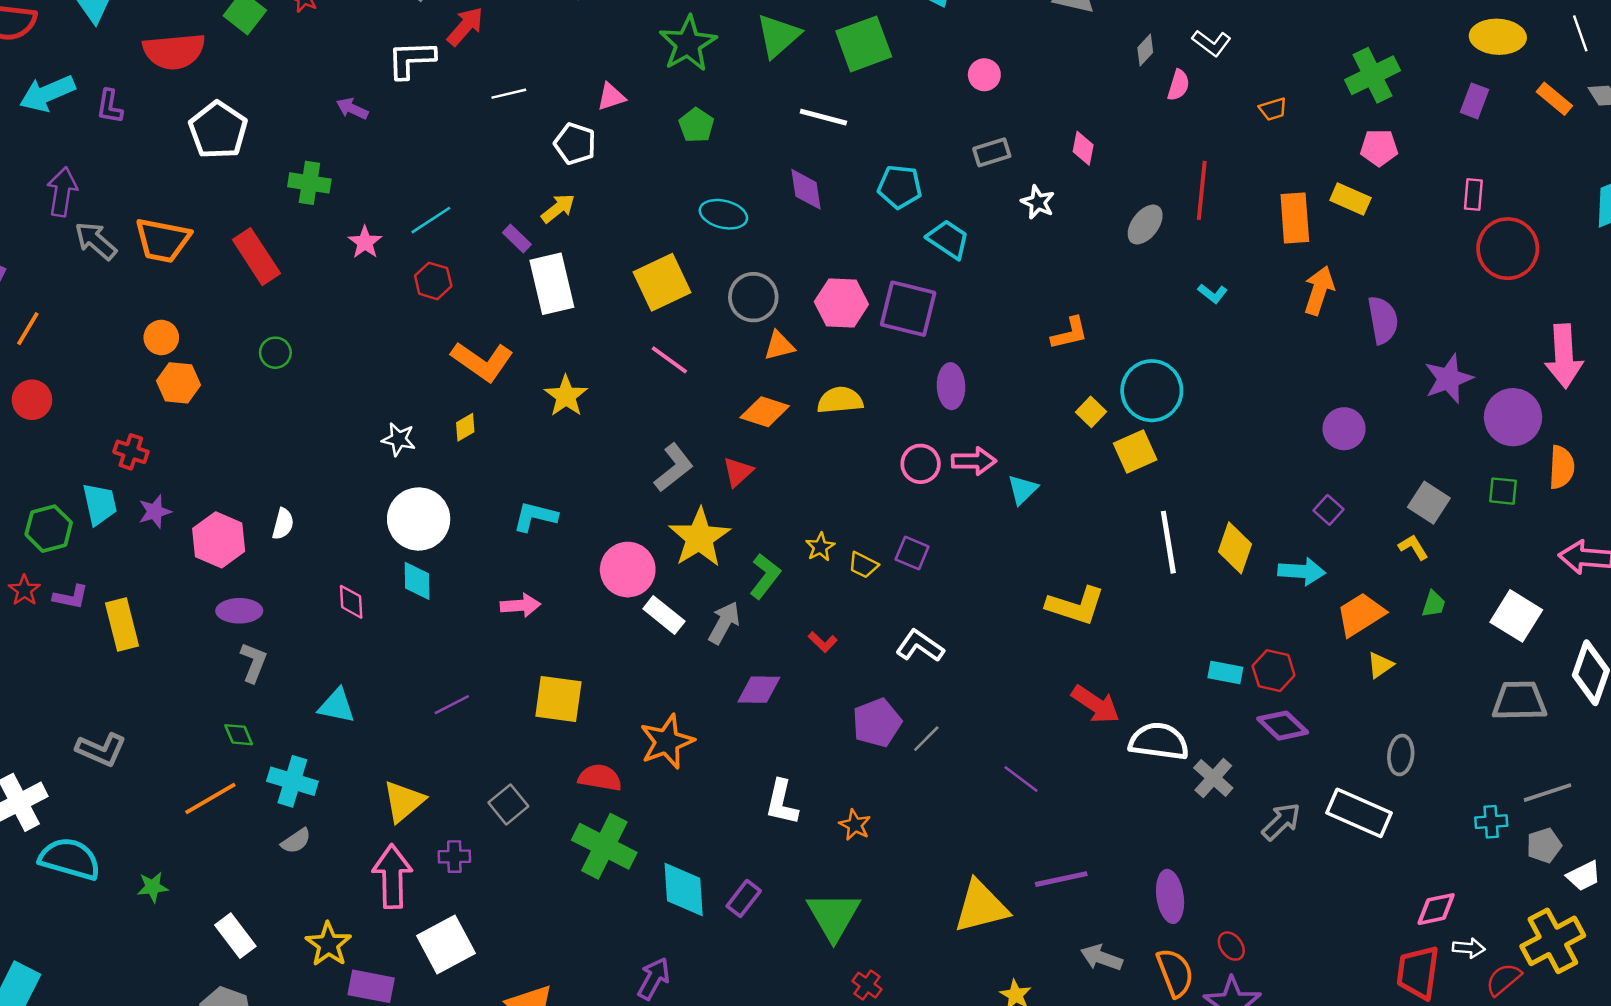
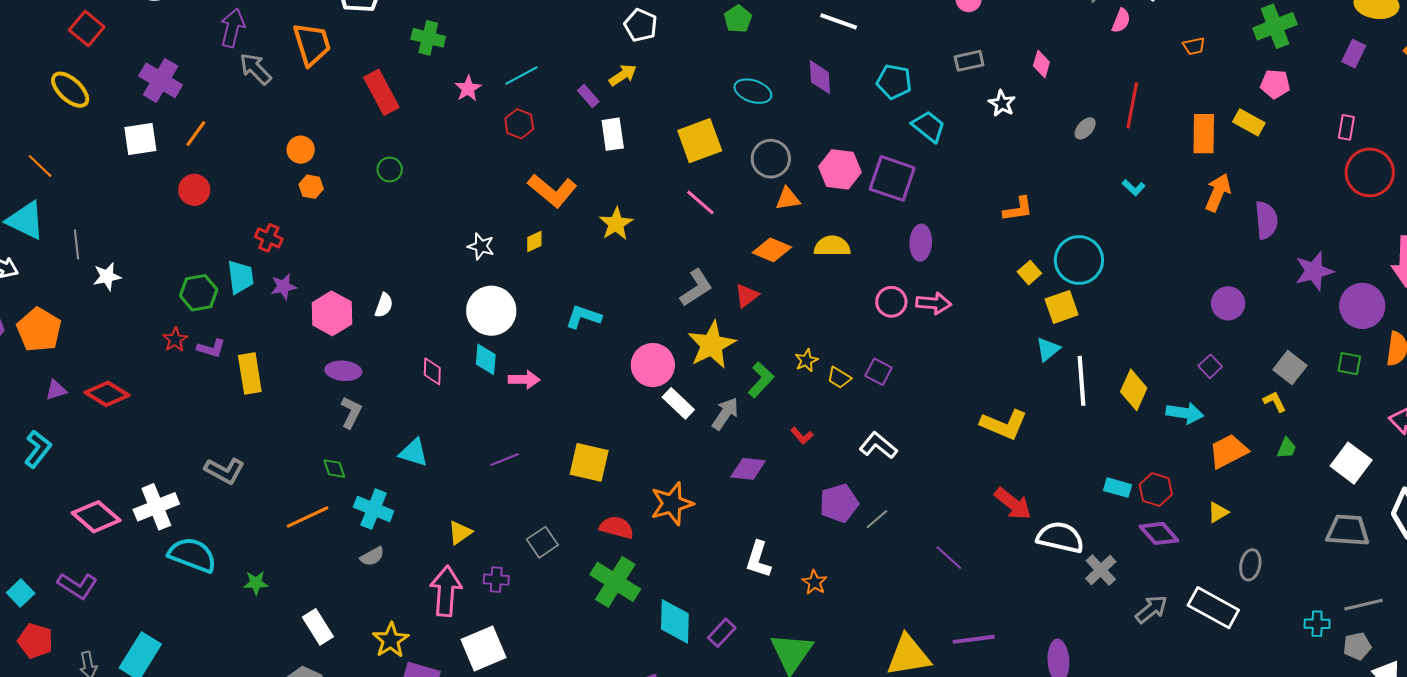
gray ellipse: (1145, 225) -> (1085, 128), size x0.7
orange trapezoid: (163, 240) -> (312, 44), moved, turned -123
white rectangle: (552, 284) -> (613, 134), size x0.7
orange hexagon: (179, 383) -> (311, 187), size x0.7
cyan triangle: (1023, 490) -> (1048, 349), moved
pink arrow: (520, 605) -> (524, 380), moved
yellow triangle: (1380, 665) -> (1218, 512), moved
yellow triangle: (404, 801) -> (460, 533), size x0.7

